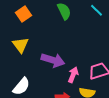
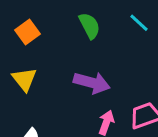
purple arrow: (53, 60) -> (92, 83), moved

